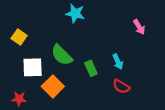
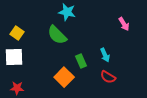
green semicircle: (62, 55) -> (57, 35), moved
white square: (33, 67) -> (14, 57), moved
orange square: (53, 86) -> (64, 77), moved

